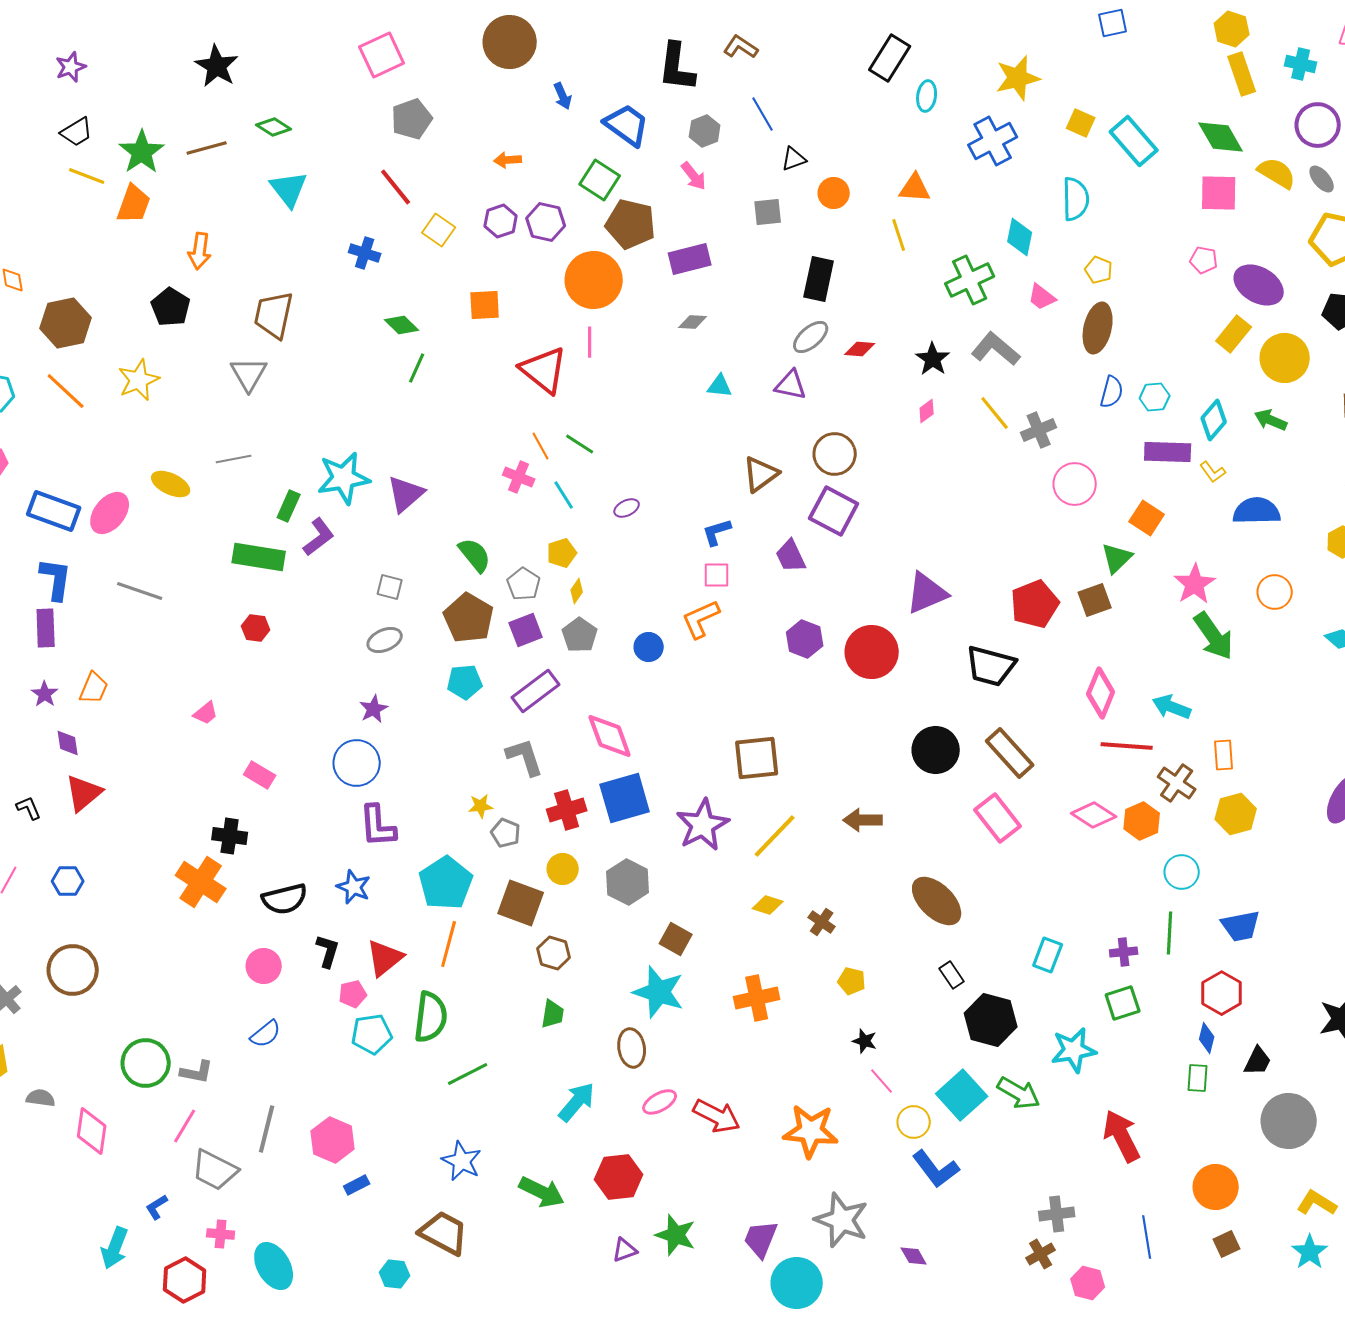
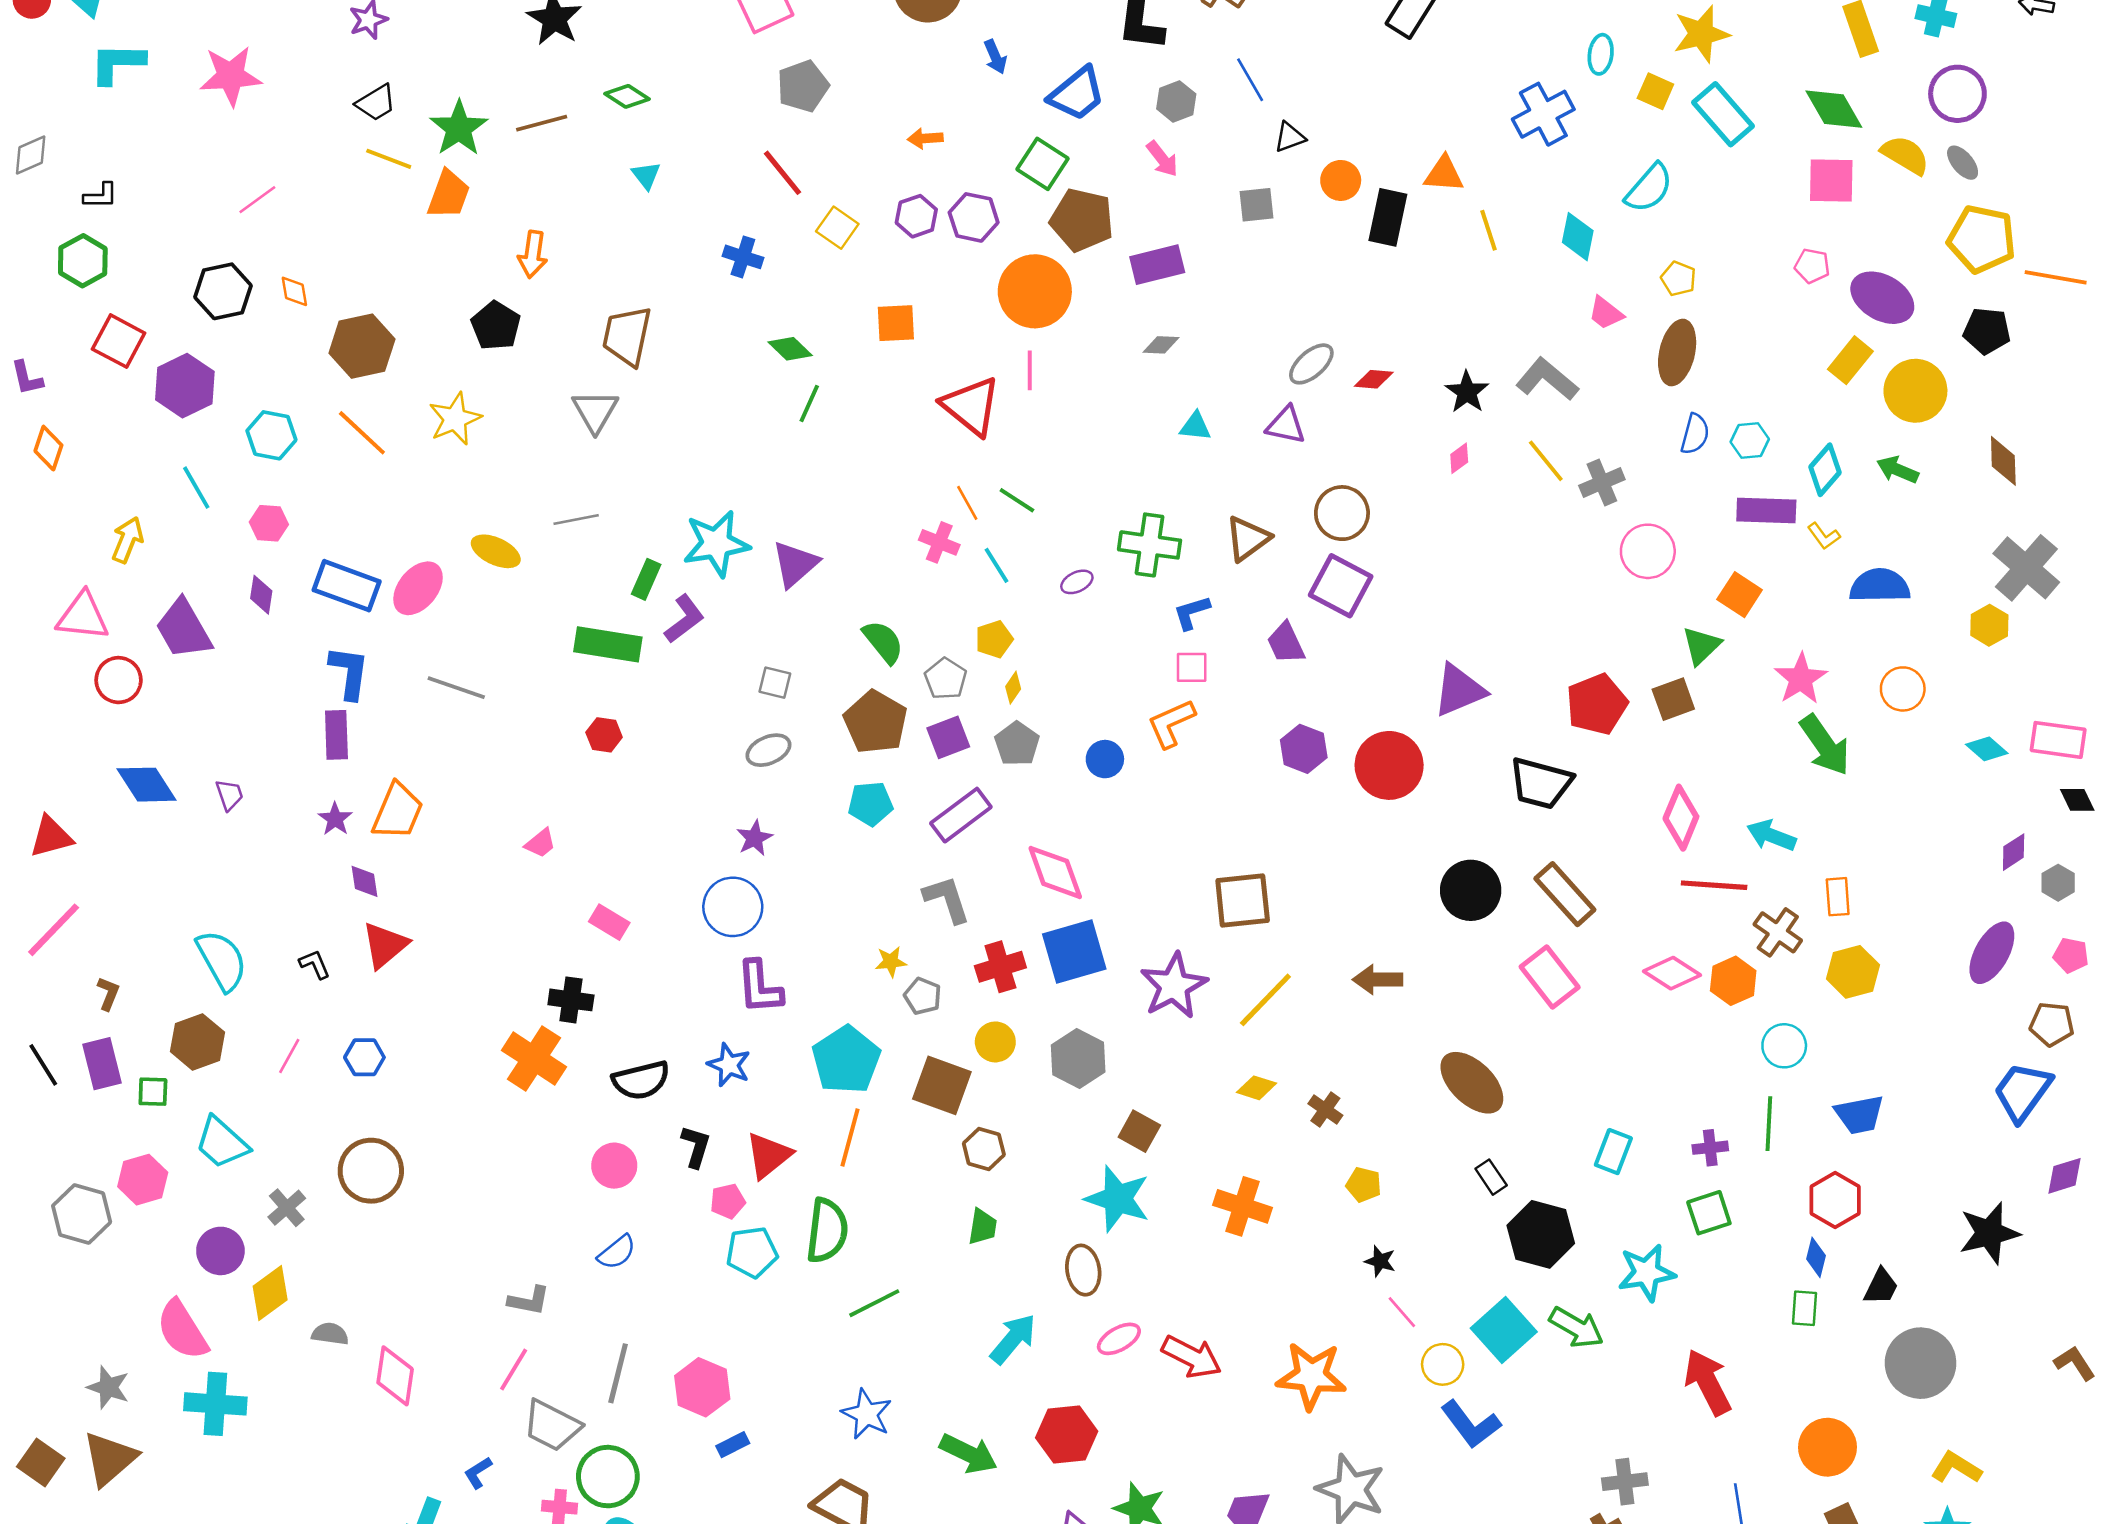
yellow star: (1018, 78) -> (1701, 34), moved
cyan ellipse: (927, 96) -> (1601, 54), moved
blue trapezoid: (627, 125) -> (1077, 94), turned 105
cyan triangle: (289, 189) -> (646, 175), size x0.6
cyan semicircle: (1076, 199) -> (1649, 188), turned 42
yellow line: (899, 235) -> (1489, 230), moved
black rectangle: (819, 279) -> (1388, 217), moved
green cross: (970, 280) -> (1150, 545), moved, turned 33
orange trapezoid: (94, 688) -> (398, 811), size x1.4
orange cross: (757, 998) -> (1243, 1206), turned 30
green circle: (146, 1063) -> (608, 1477), moved

